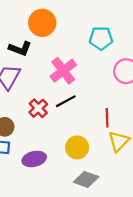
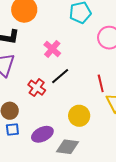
pink cross: (63, 71) -> (52, 49), size x0.7
gray diamond: (86, 179) -> (68, 147), moved

